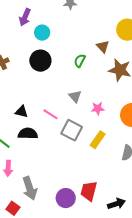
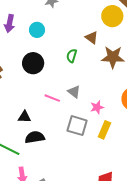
cyan circle: (42, 33) -> (37, 30), moved
pink star: (98, 108) -> (97, 107), moved
pink line: (51, 114) -> (52, 98), moved

